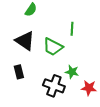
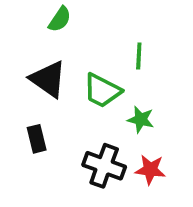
green star: (72, 72) -> (141, 120), moved
red star: (89, 88) -> (150, 170), moved

